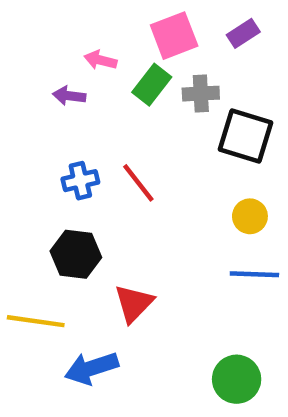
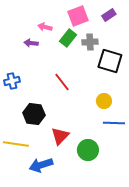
blue cross: (80, 181) -> (12, 81), moved
yellow circle: (250, 216) -> (104, 101), moved
green circle: (237, 379) -> (88, 150), moved

